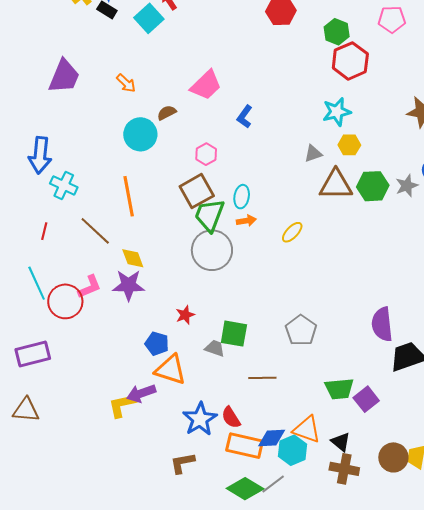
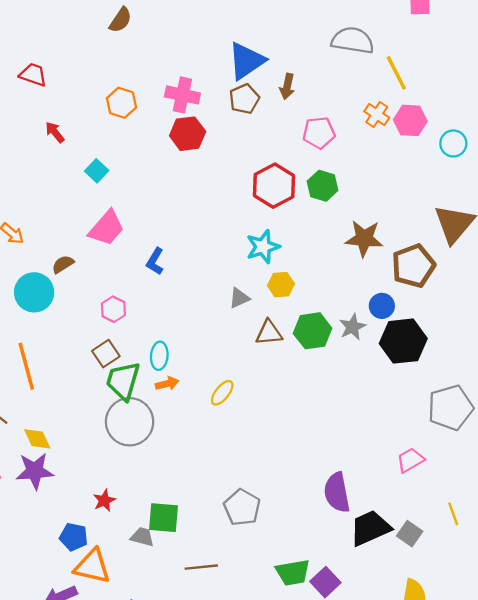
cyan square: (149, 18) -> (97, 171), moved, size x0.7
green hexagon: (337, 32) -> (323, 186), moved
brown triangle: (336, 185) -> (269, 333), size x0.7
brown square: (197, 191) -> (106, 354), size x0.7

